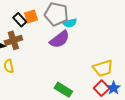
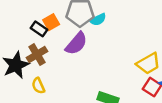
purple semicircle: (60, 39) -> (76, 43), moved

